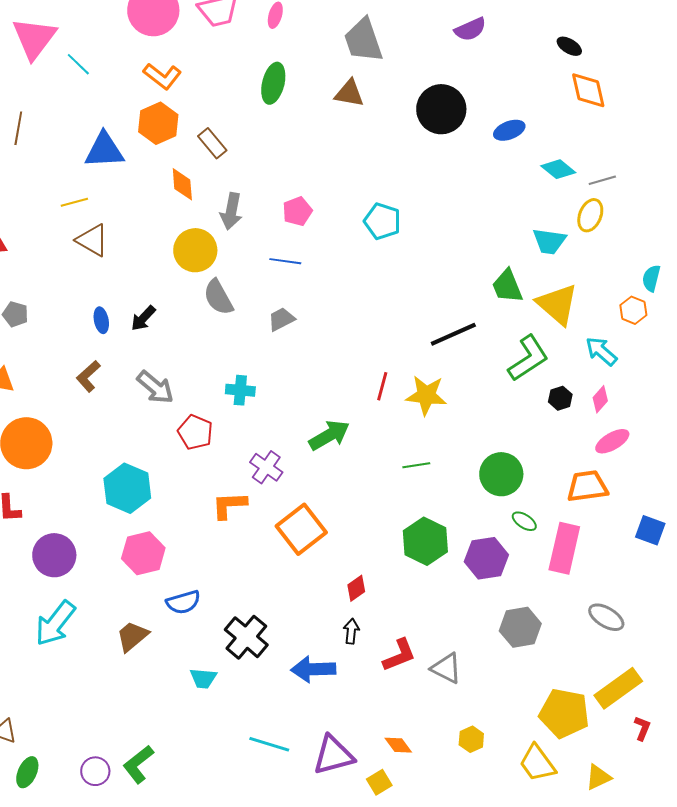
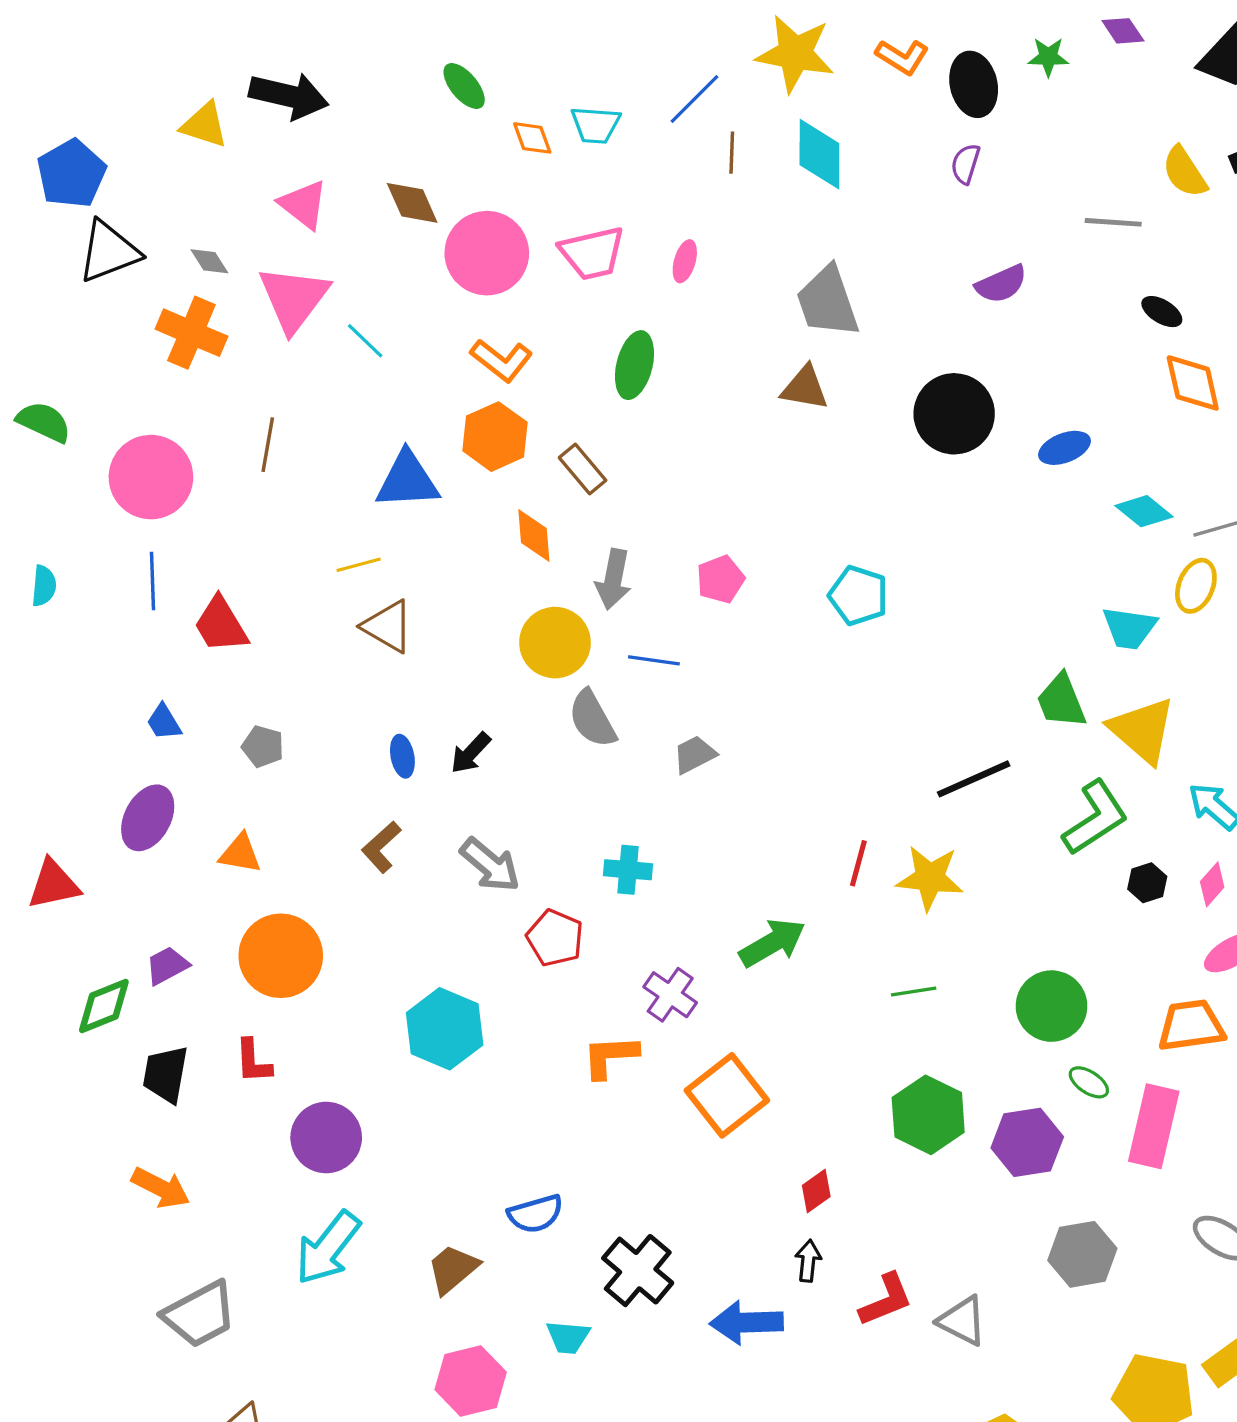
green ellipse: (273, 83) -> (634, 365), moved
blue line: (285, 261) -> (654, 660), moved
pink hexagon: (143, 553) -> (471, 1381), moved

